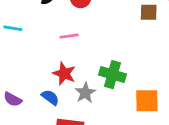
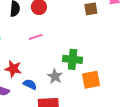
red star: (64, 74) -> (13, 69), moved
orange square: (147, 101) -> (91, 80), moved

